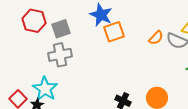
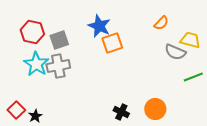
orange semicircle: (156, 38) -> (161, 23), moved
cyan star: (45, 89) -> (36, 64), moved

